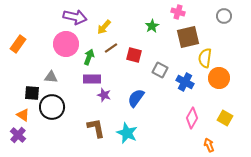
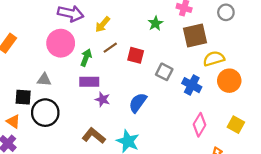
gray circle: (224, 16) -> (226, 12), moved
yellow semicircle: (205, 58) -> (214, 59), turned 66
brown L-shape: (96, 128) -> (94, 136), turned -40

